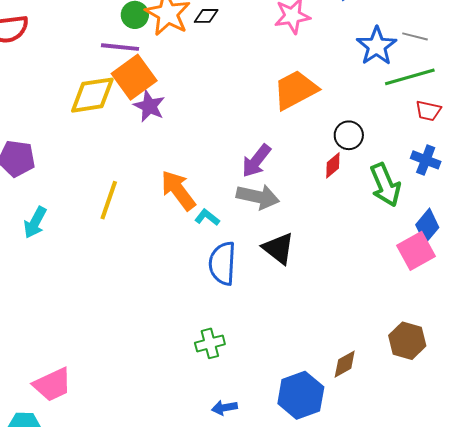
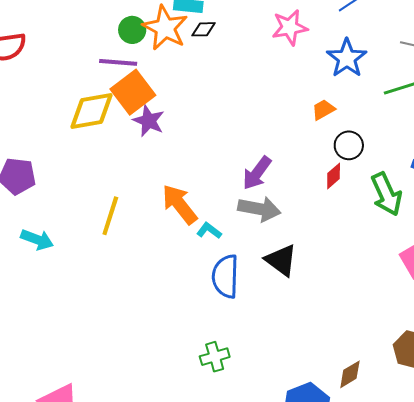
blue star: (377, 46) -> (347, 58), moved
orange trapezoid: (295, 90) -> (323, 110), moved, size x0.5
cyan arrow: (35, 222) -> (37, 240), turned -96

